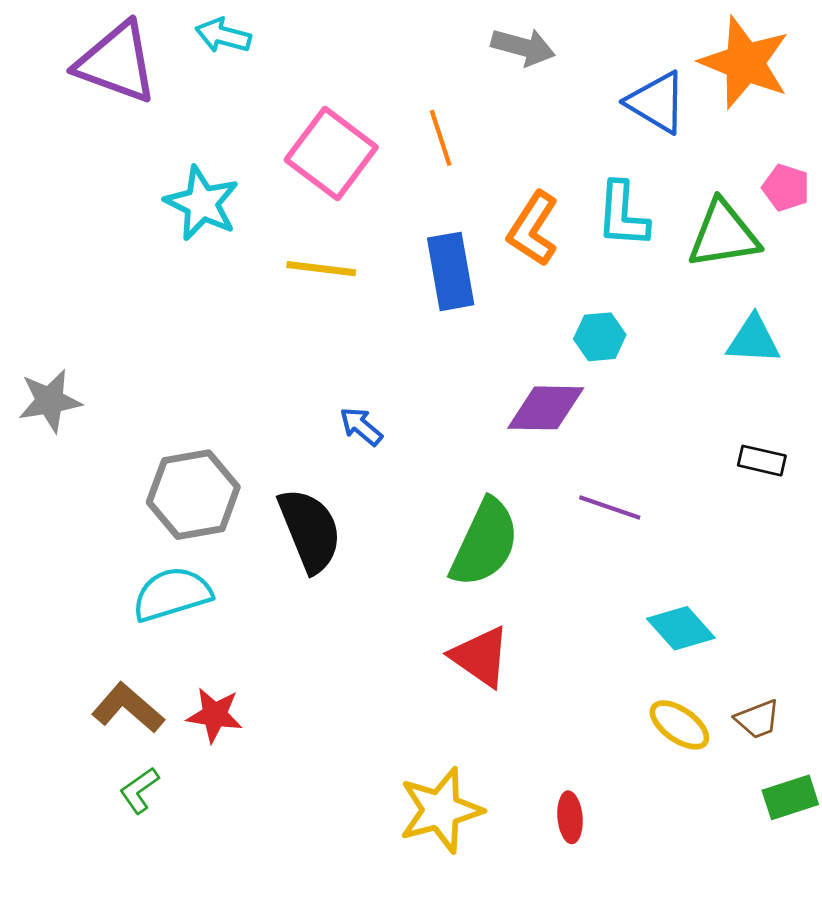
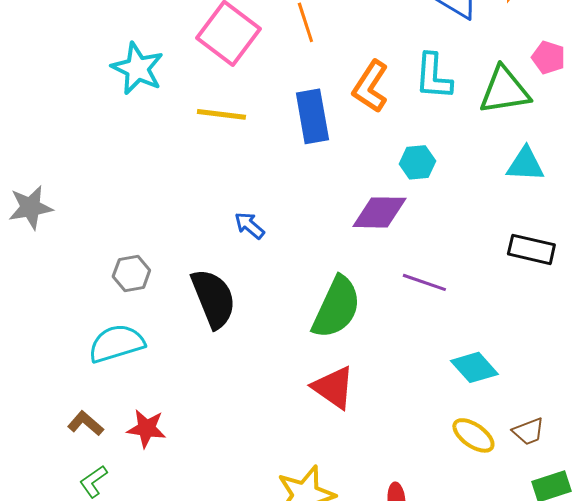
black rectangle: (762, 461) -> (531, 249), size x1.4
gray hexagon: (193, 495) -> (131, 273), size x0.6
brown L-shape: (128, 708) -> (85, 423), size x0.7

